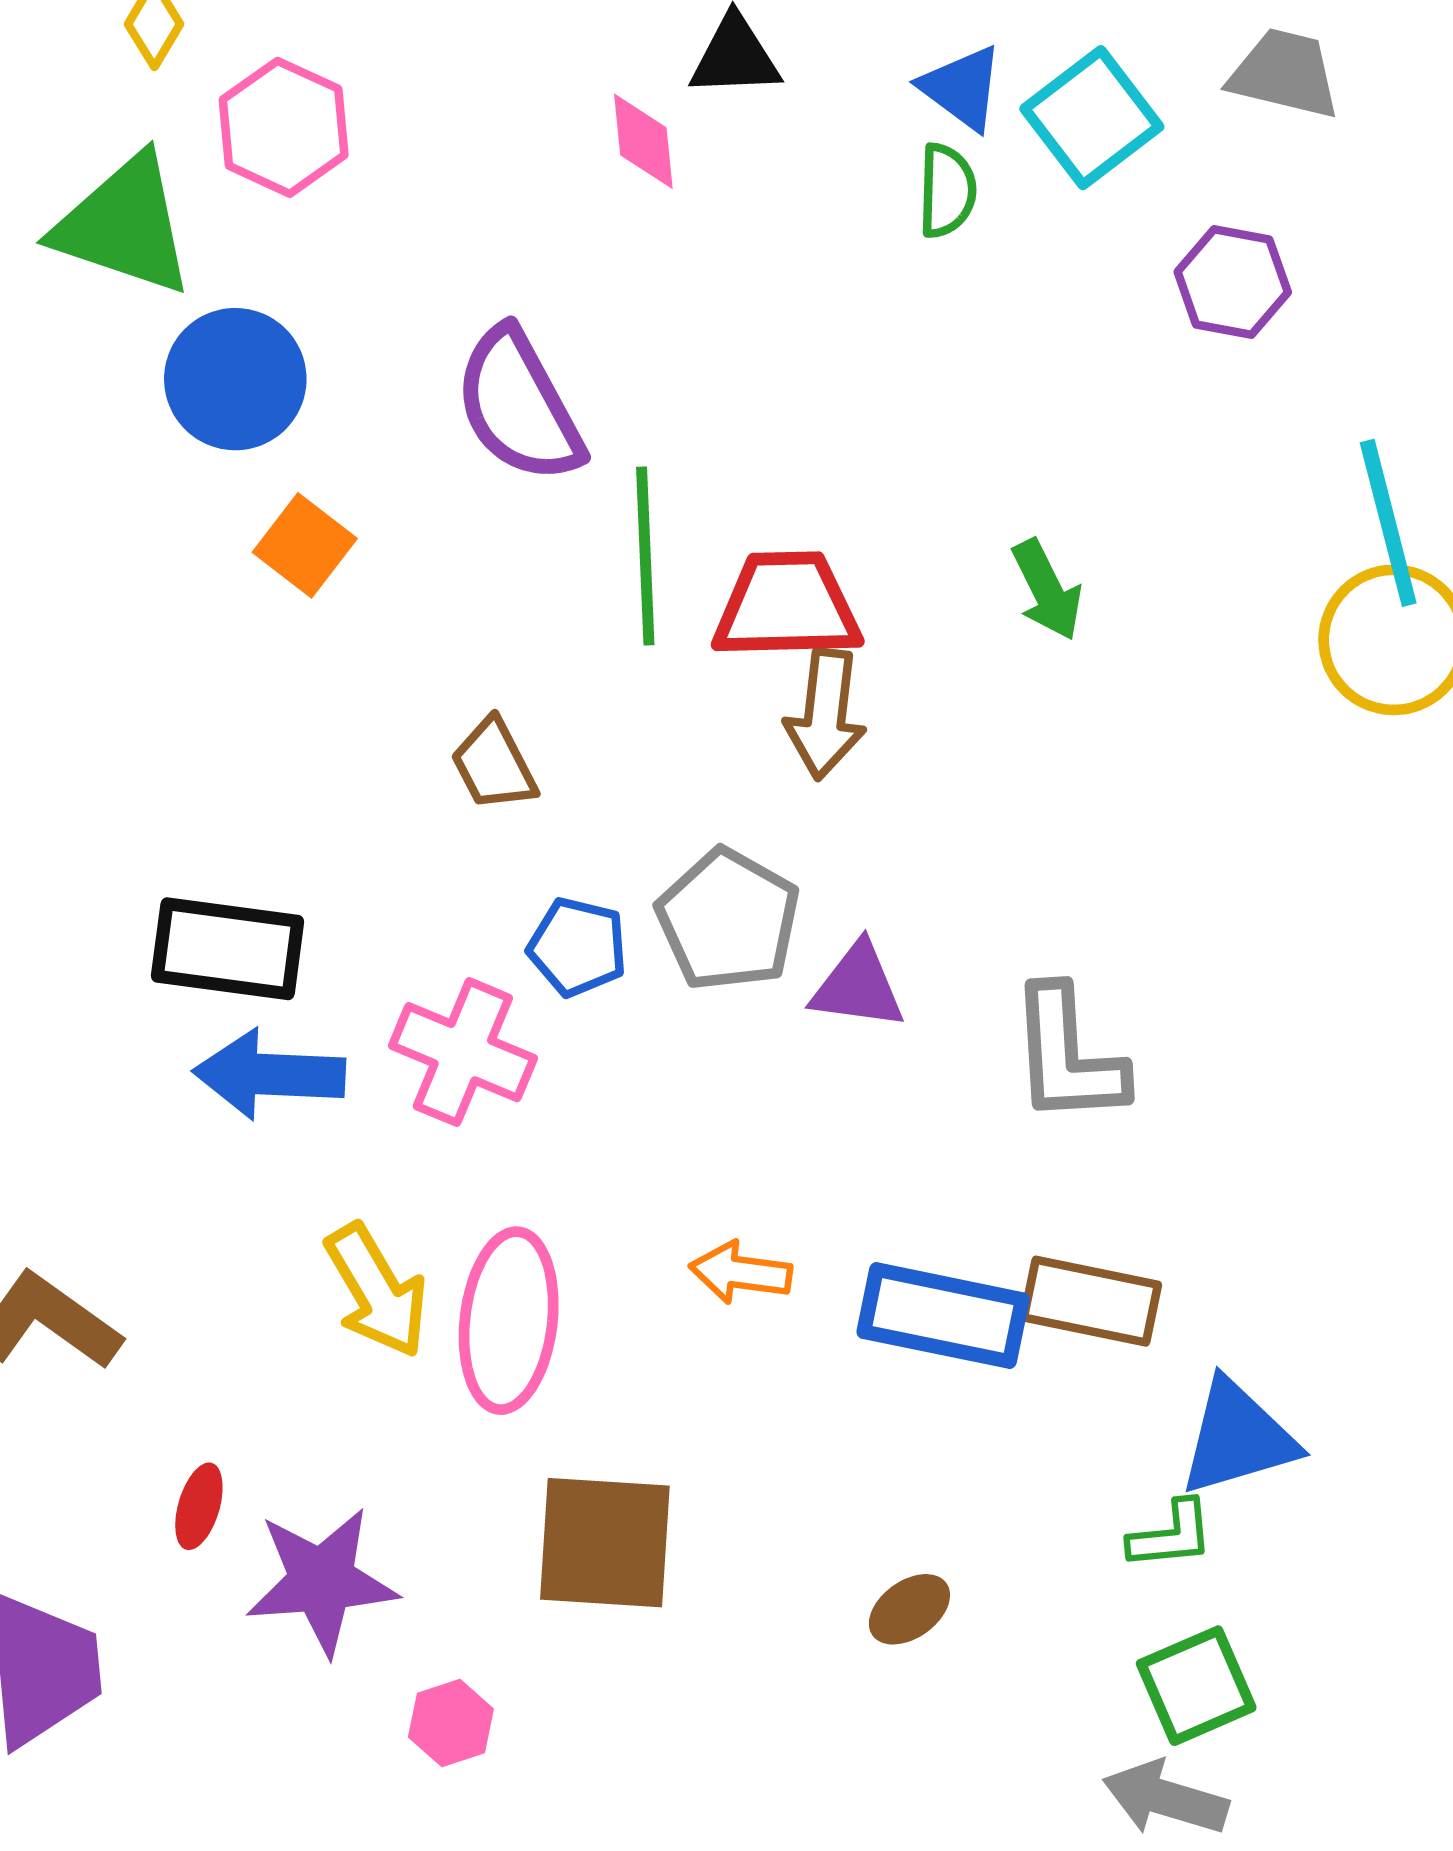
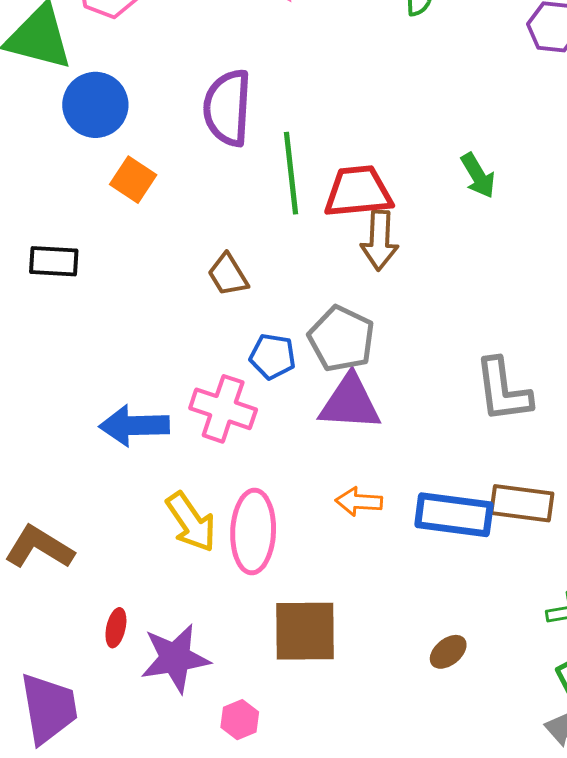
purple semicircle: (519, 406) -> (227, 108), turned 36
black rectangle: (228, 949) -> (54, 261), moved, size x0.7
purple triangle: (858, 986) -> (350, 403), moved, size x1.4

